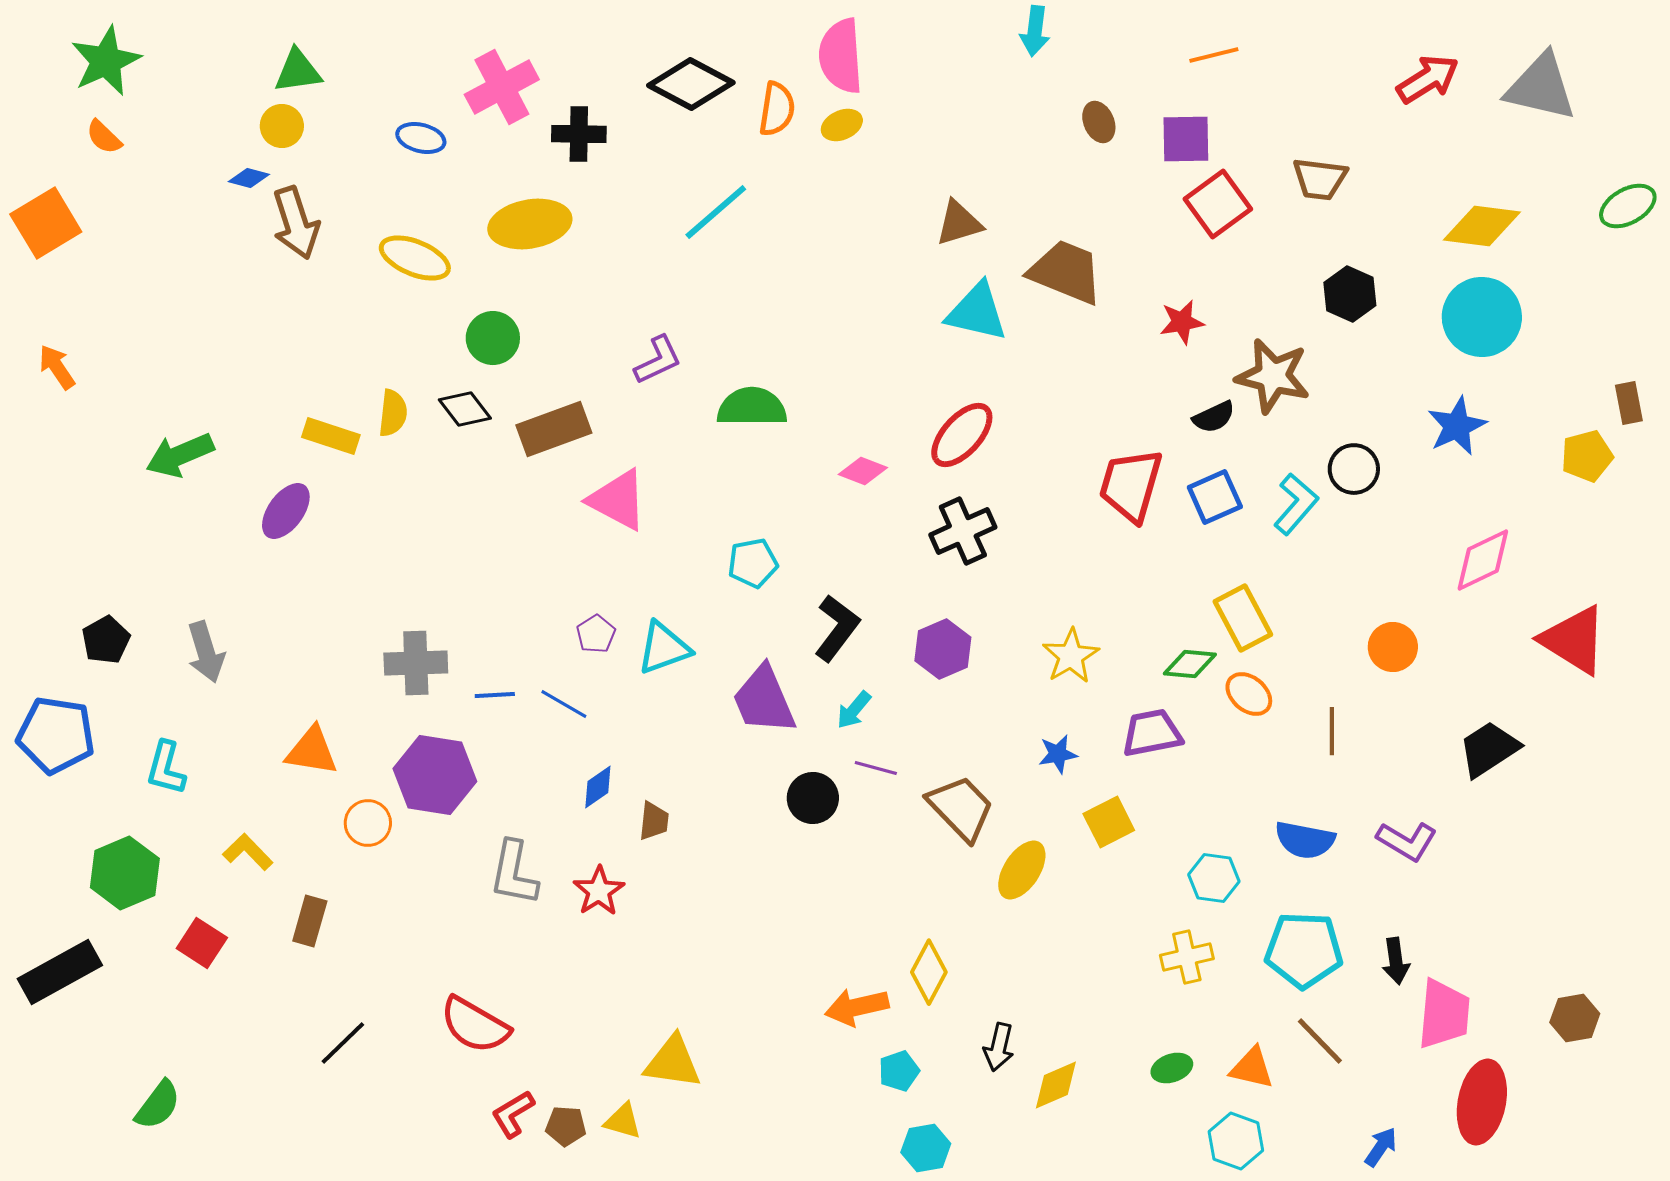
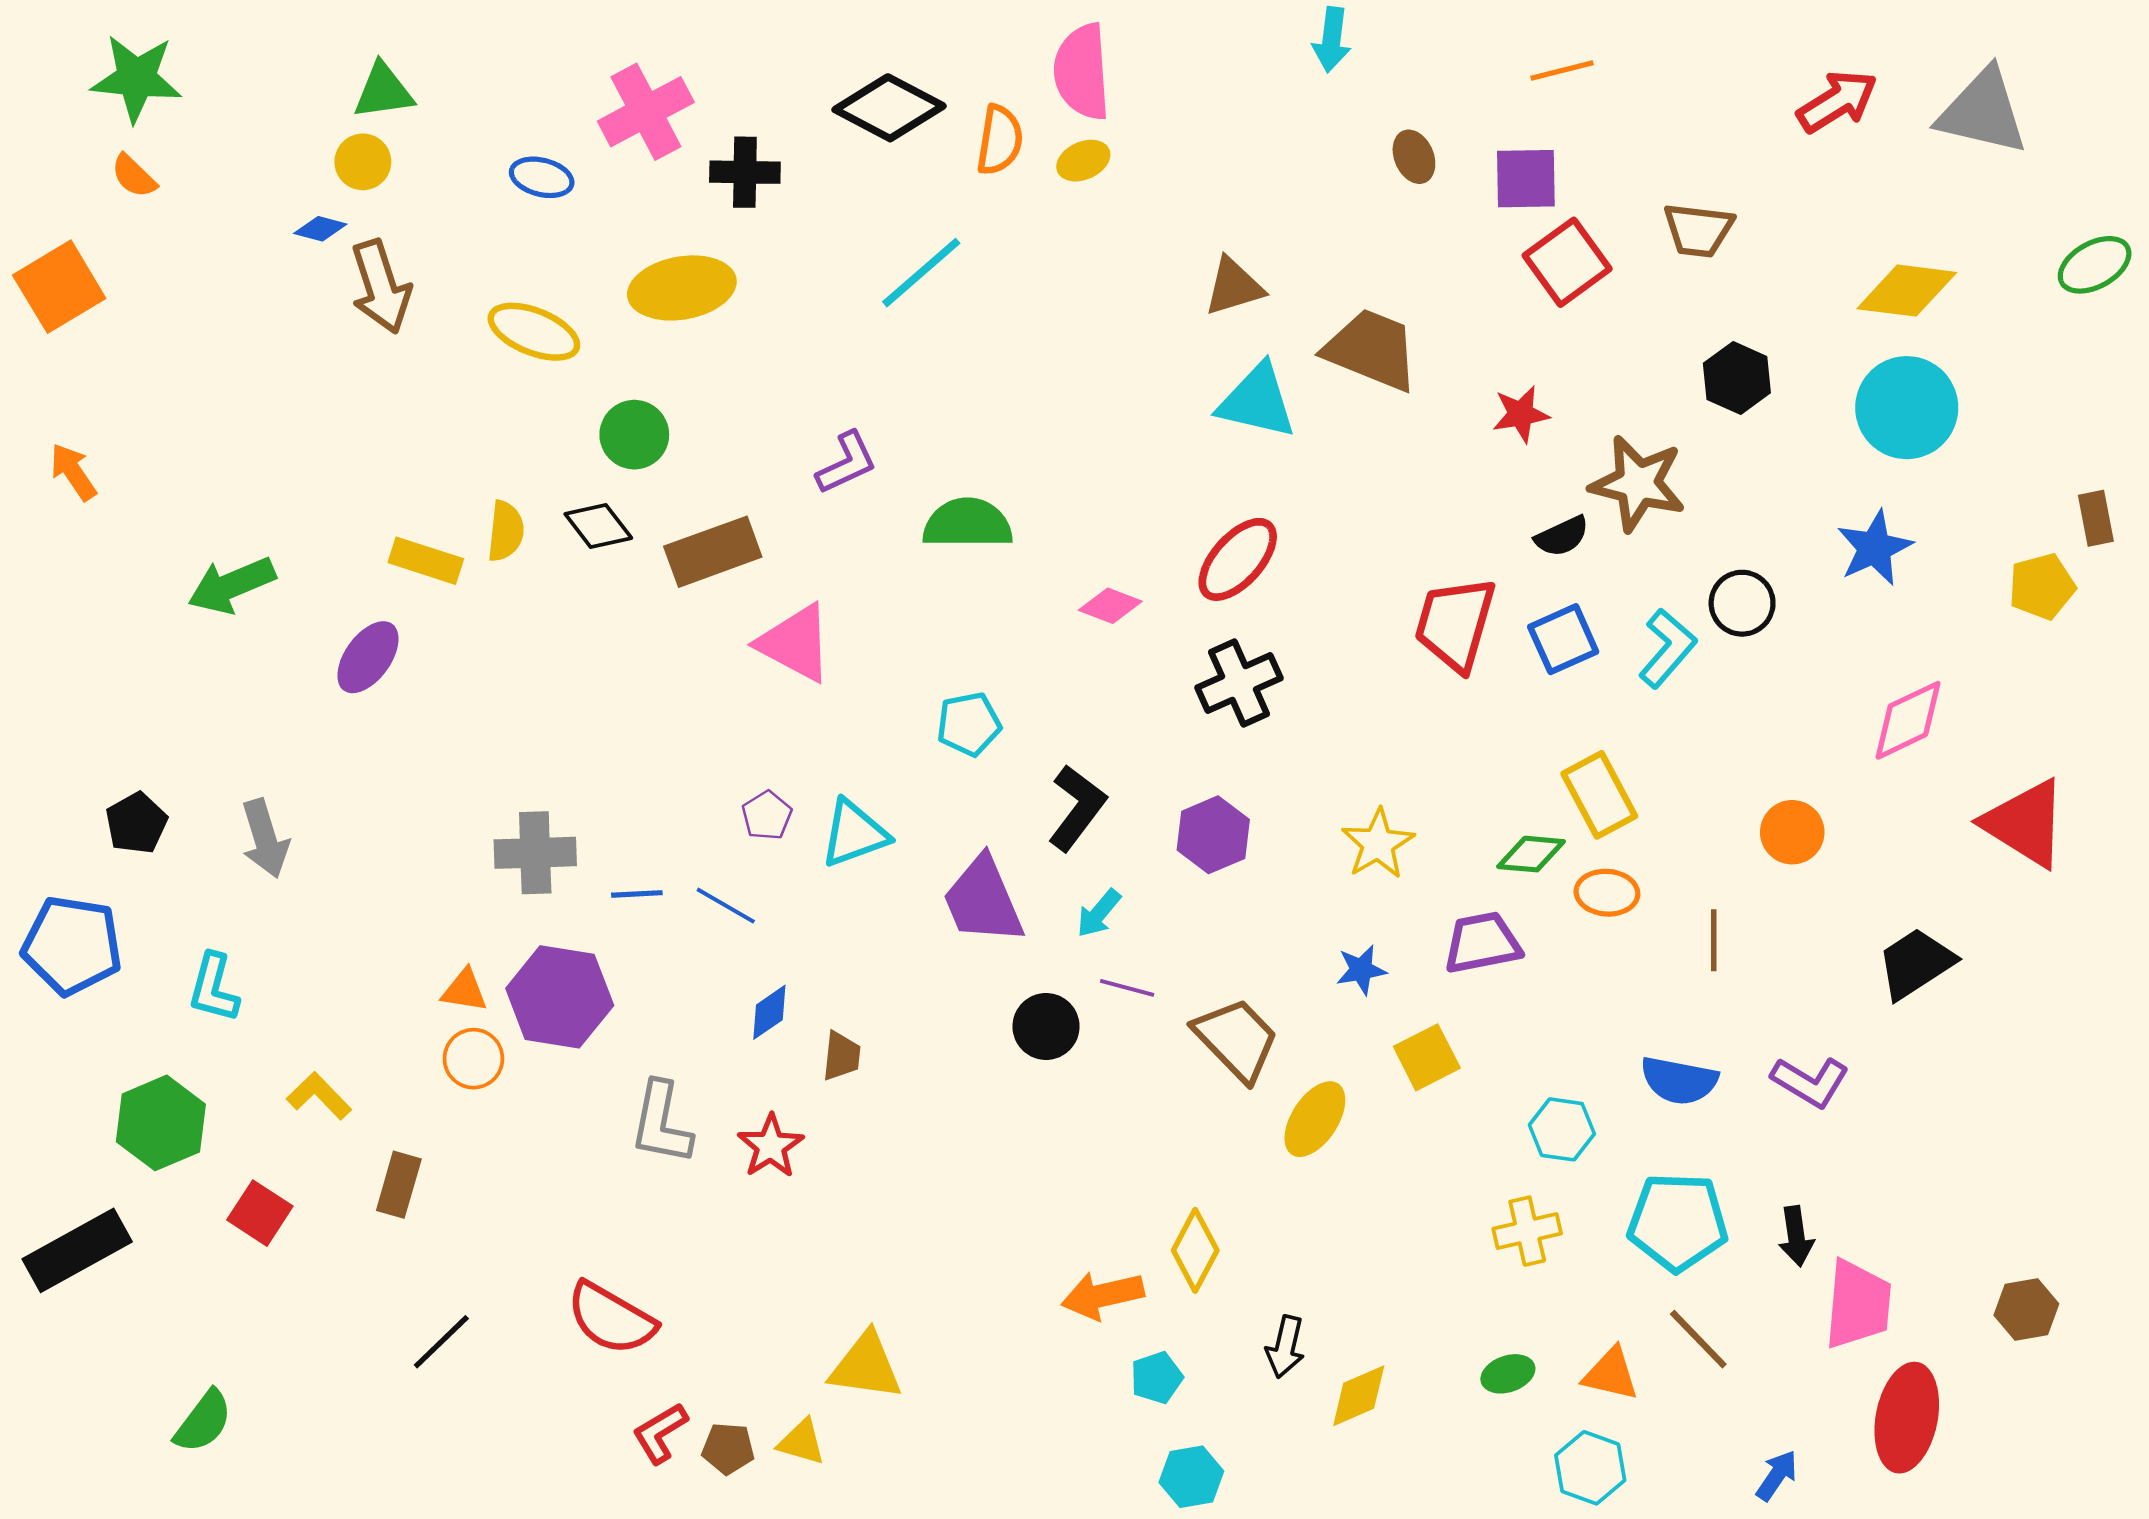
green star: (106, 61) -> (136, 78), turned 30
orange ellipse: (1249, 694) -> (1607, 893), turned -36
orange triangle: (312, 751) -> (464, 990), moved, size x0.7

